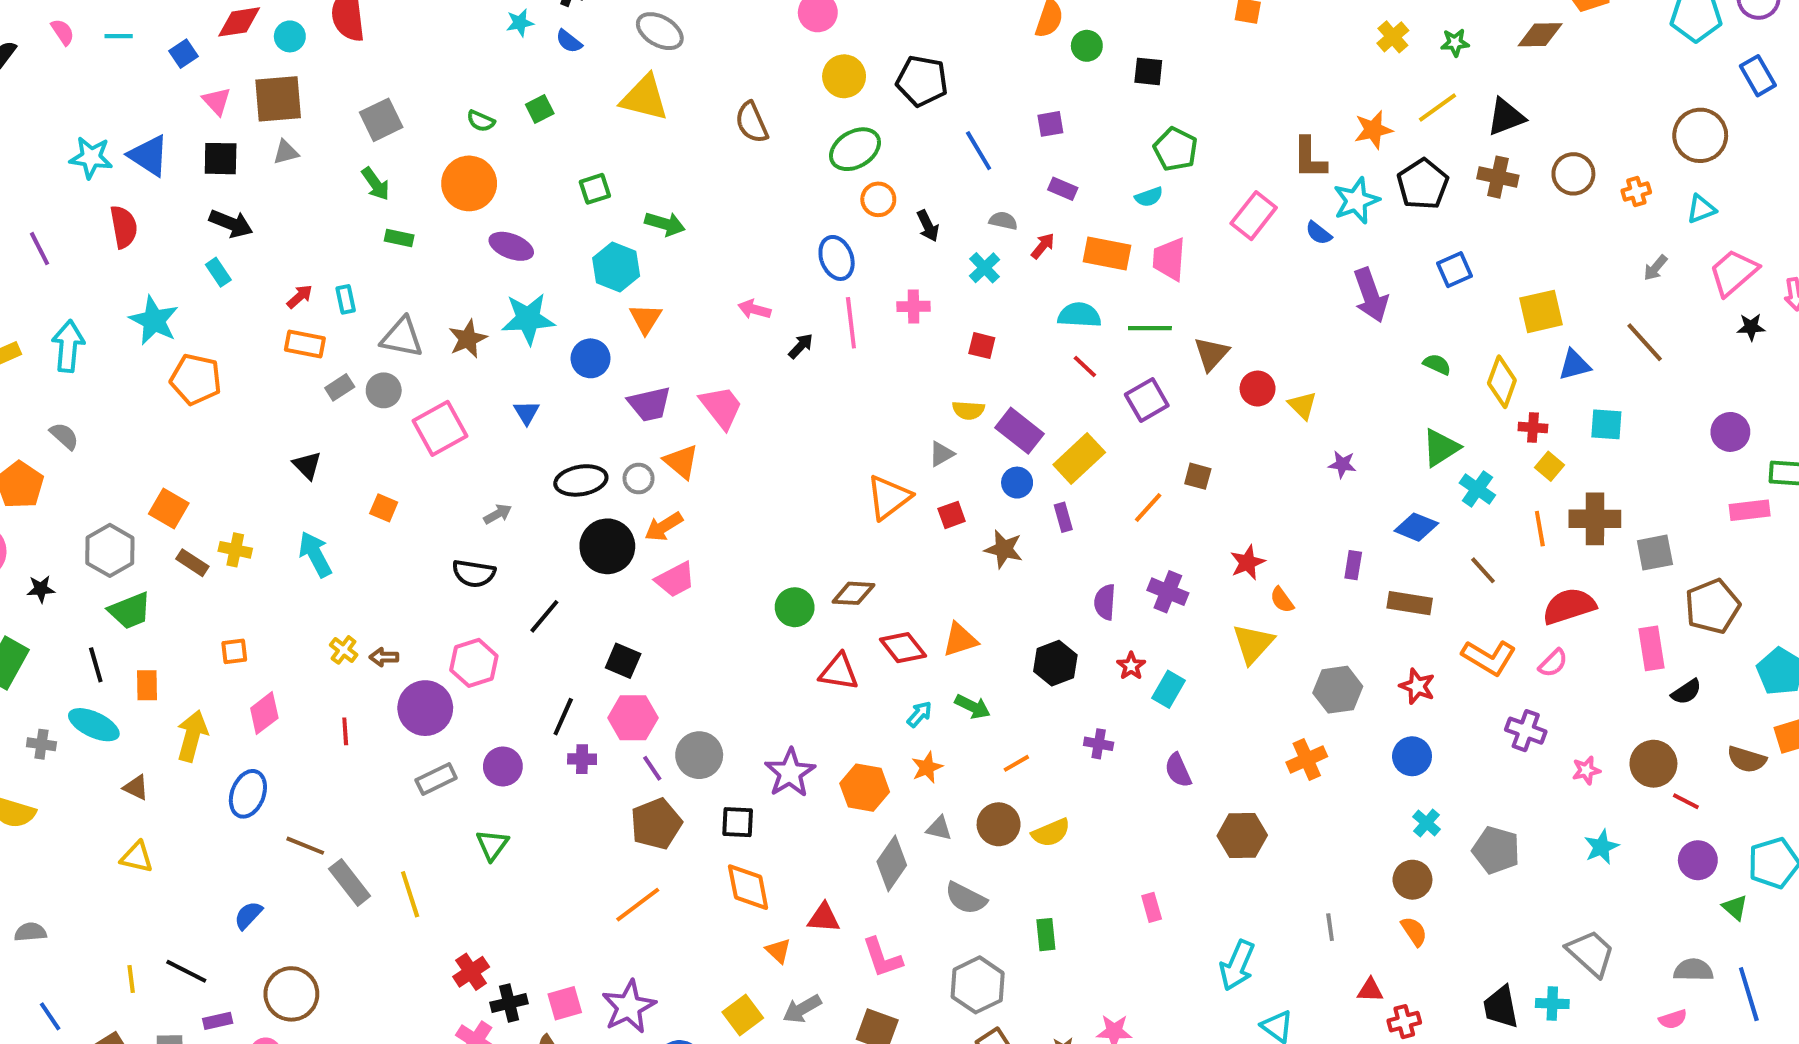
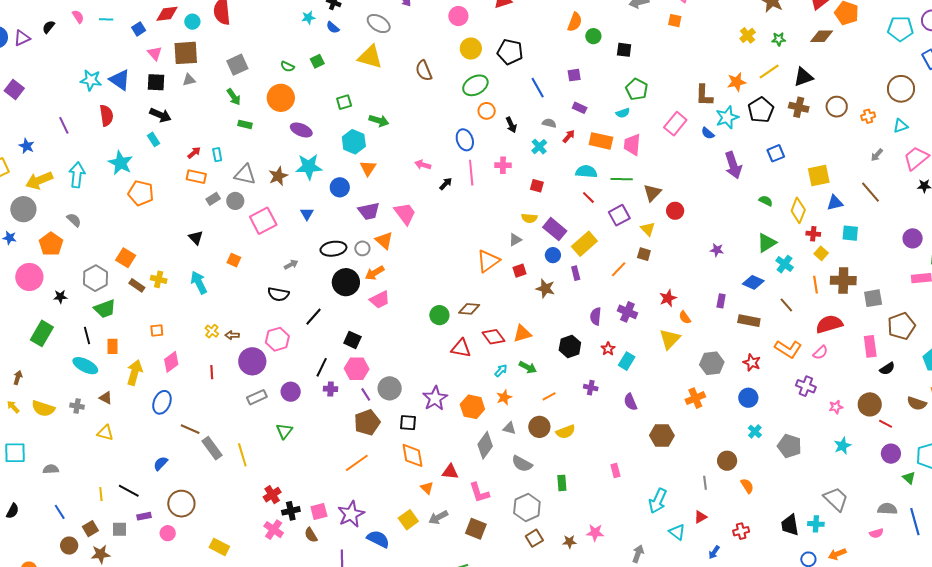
yellow triangle: (1302, 405) -> (648, 229), moved
gray cross: (41, 744) -> (77, 406), moved
brown circle: (1412, 880) -> (727, 461), moved
red triangle: (1370, 990) -> (700, 517), moved, turned -32

